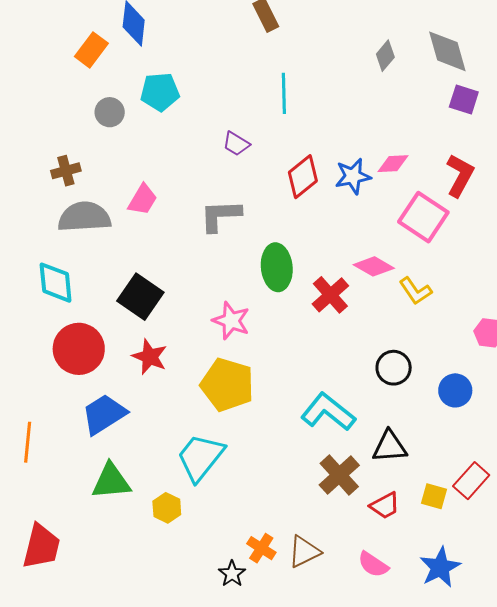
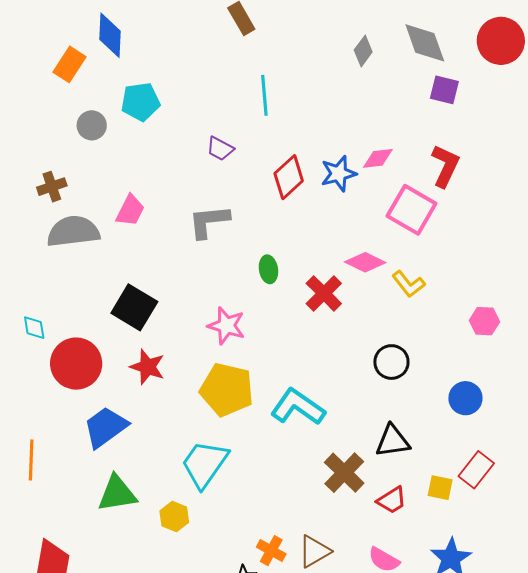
green ellipse: (277, 267) -> (268, 269), size x0.6
cyan diamond: (56, 283) -> (34, 328), moved, size x0.6
blue circle: (455, 390) -> (465, 398), moved
cyan L-shape: (328, 412) -> (298, 407), moved

